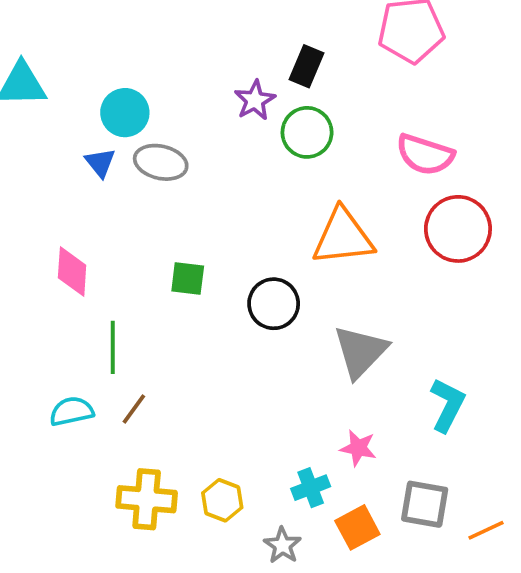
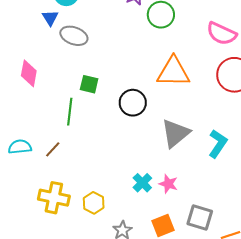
gray ellipse: (161, 162) -> (74, 36), moved
green line: (113, 347) -> (70, 112), moved
cyan L-shape: (447, 405) -> (218, 144), moved
cyan cross: (311, 488) -> (142, 183), moved, turned -30

